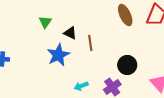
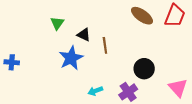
brown ellipse: (125, 15) -> (142, 16), turned -30

